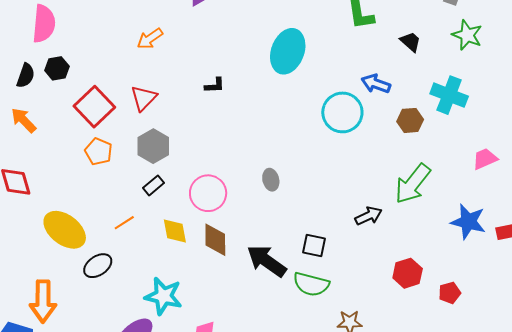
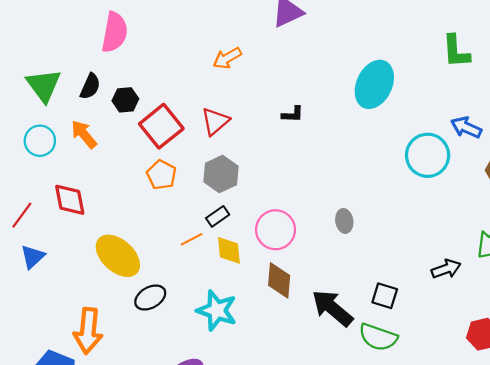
black hexagon: (57, 68) -> (125, 100), moved
orange line: (124, 223) -> (192, 239), moved
yellow diamond: (175, 231) -> (229, 250), moved
cyan star: (163, 296) -> (217, 310), moved

